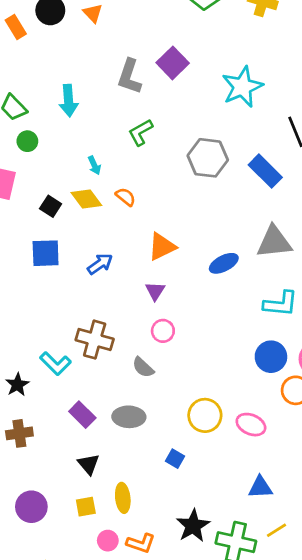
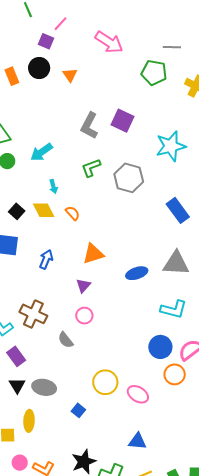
purple square: (173, 63) -> (123, 121), turned -30
cyan arrow: (69, 101) -> (41, 152), moved, turned 50
gray hexagon: (208, 158) -> (129, 178), moved
blue arrow: (100, 264) -> (46, 259), turned -42
purple rectangle: (82, 415) -> (16, 356), moved
gray ellipse: (129, 417) -> (44, 387), moved
black triangle: (89, 464) -> (17, 385), moved
yellow ellipse: (123, 498) -> (29, 421), moved

